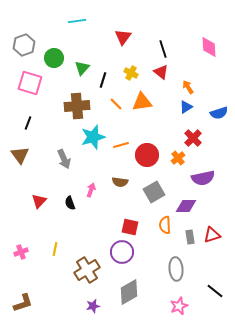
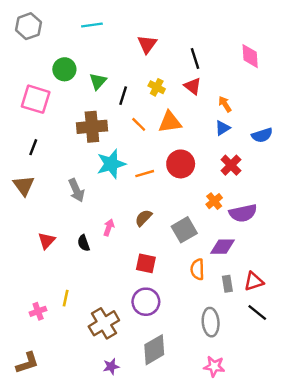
gray hexagon: (24, 45) -> (28, 26), moved
red circle: (147, 155) -> (181, 164), moved
orange cross: (178, 158) -> (214, 201), moved
brown semicircle: (120, 182) -> (143, 218), turned 126
red square: (130, 227) -> (146, 263), moved
pink cross: (21, 252) -> (38, 311), moved
black line: (215, 291) -> (257, 313), moved
pink star: (179, 306) -> (214, 366), turned 30

